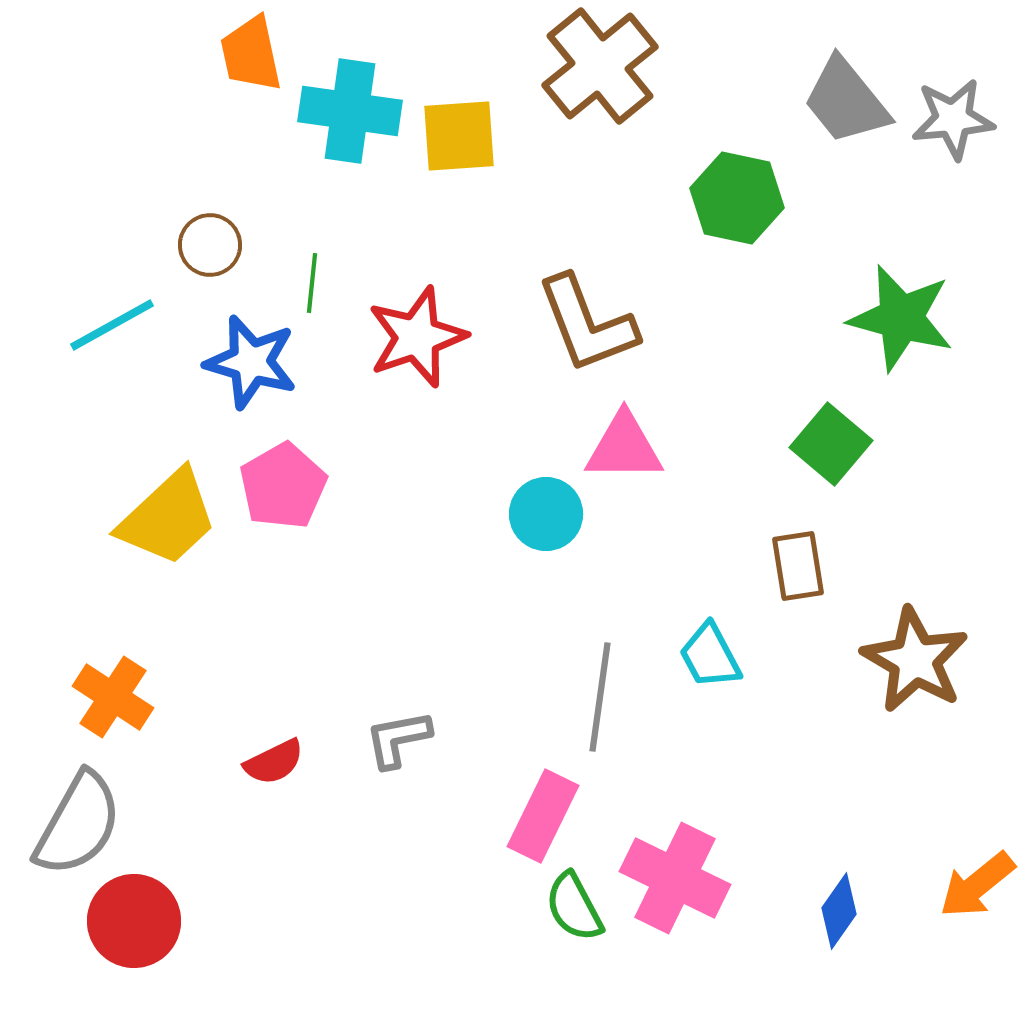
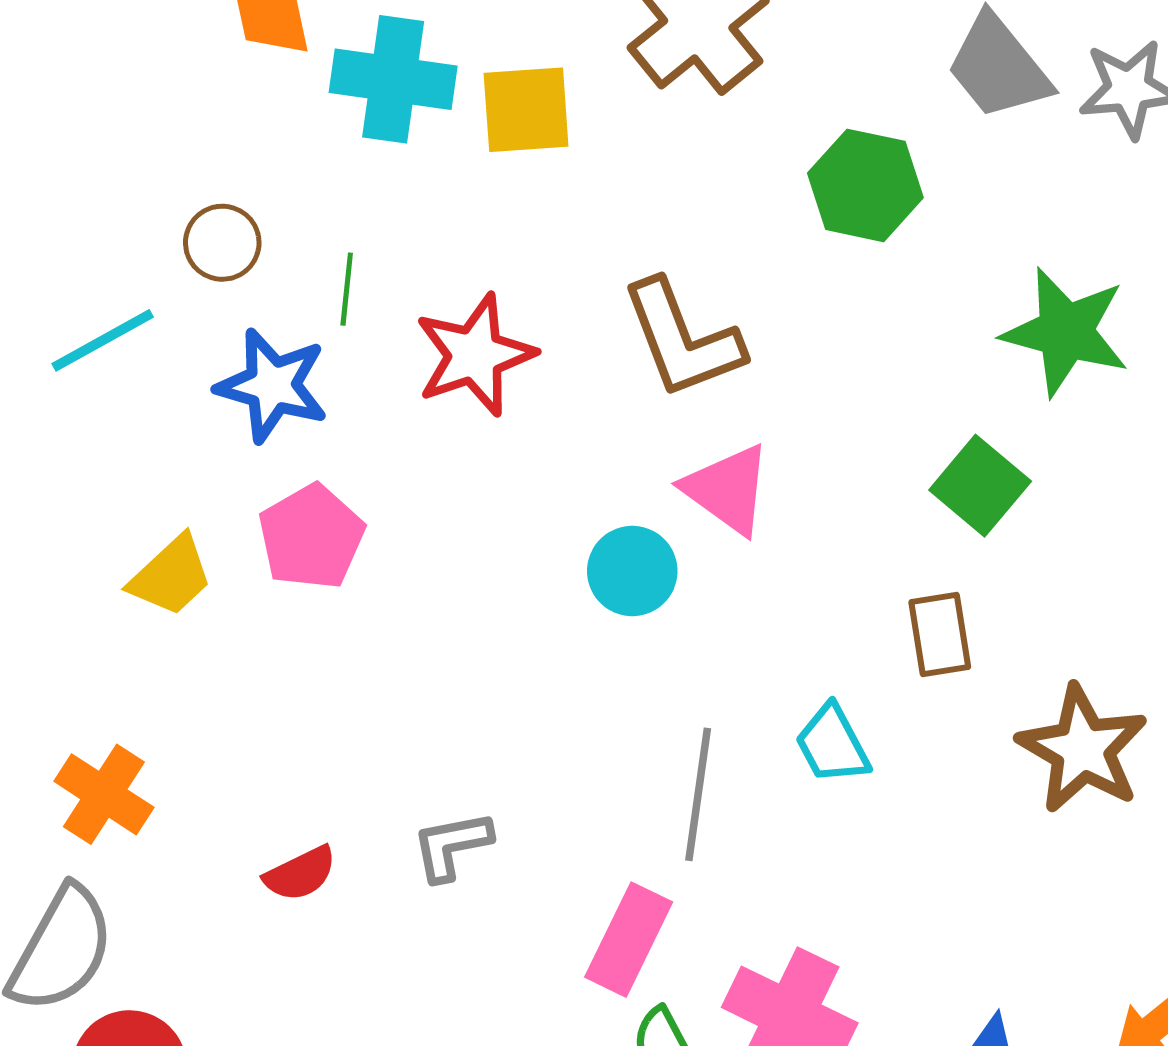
pink triangle: (624, 447) -> (727, 489), turned 36
yellow trapezoid: (168, 518) -> (171, 576), size x0.7

